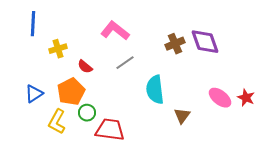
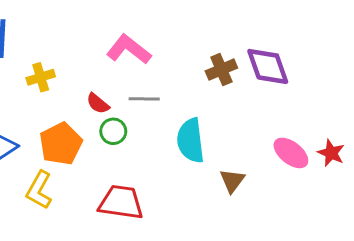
gray line: (125, 63) -> (144, 99), turned 36
red semicircle: (85, 67) -> (98, 104), moved
green circle: (87, 113) -> (113, 131), moved

